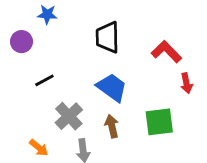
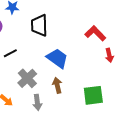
black trapezoid: (108, 37) -> (39, 25), moved
green square: (159, 122) -> (93, 95), moved

